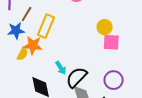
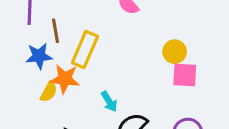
brown line: (27, 14) -> (55, 31), turned -42
cyan arrow: (61, 68) -> (109, 102), moved

